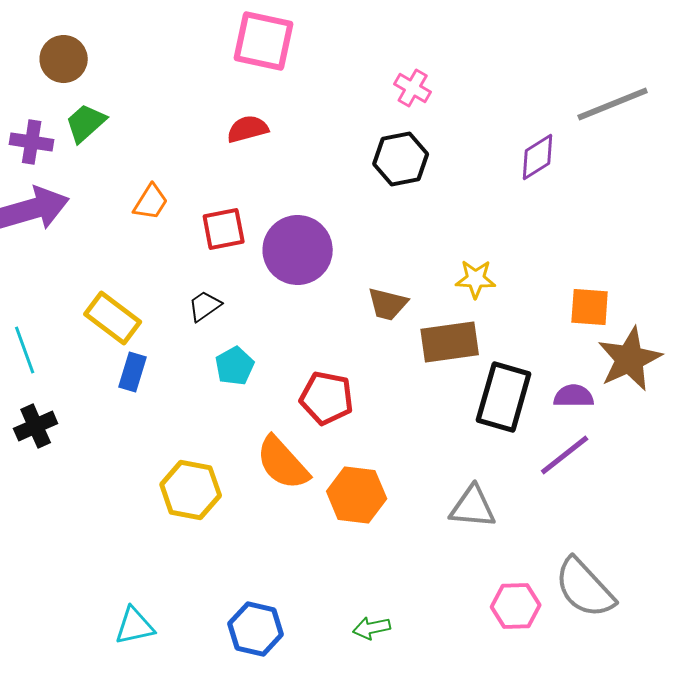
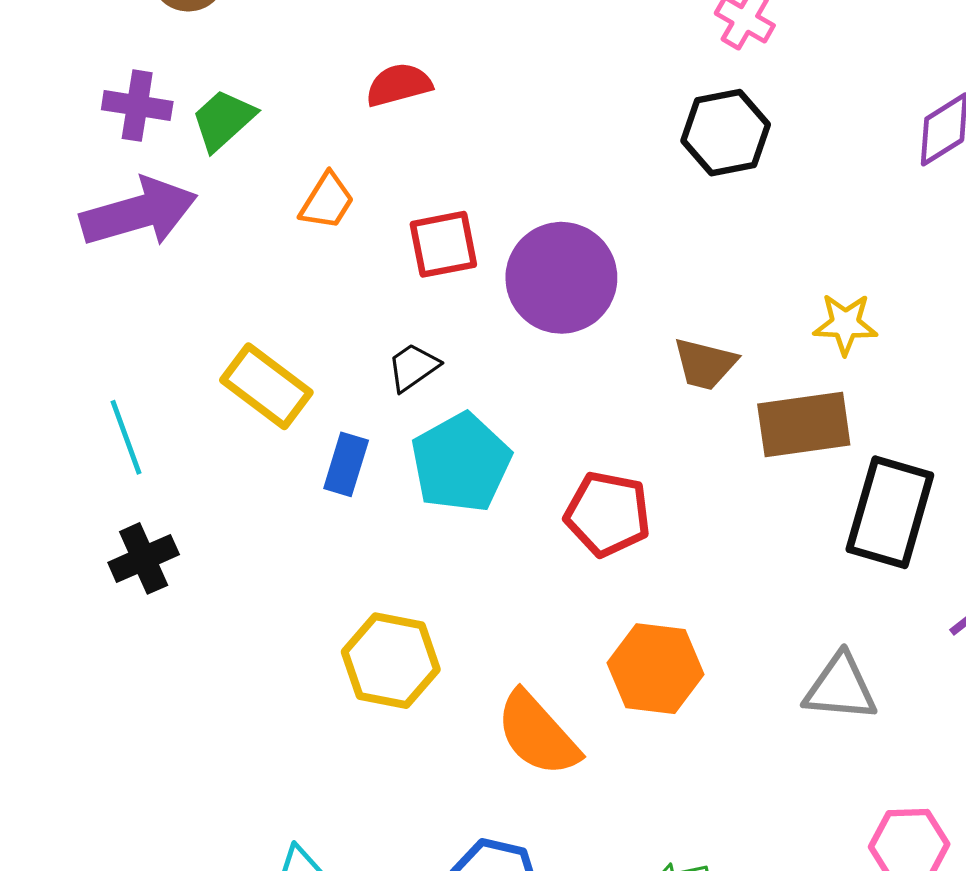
green trapezoid: (86, 123) -> (223, 120), moved
red semicircle: (248, 129) -> (399, 85), moved
cyan pentagon: (235, 366) -> (461, 463), size x1.6
blue rectangle: (133, 372) -> (346, 464), moved
orange semicircle: (283, 463) -> (537, 734), moved

